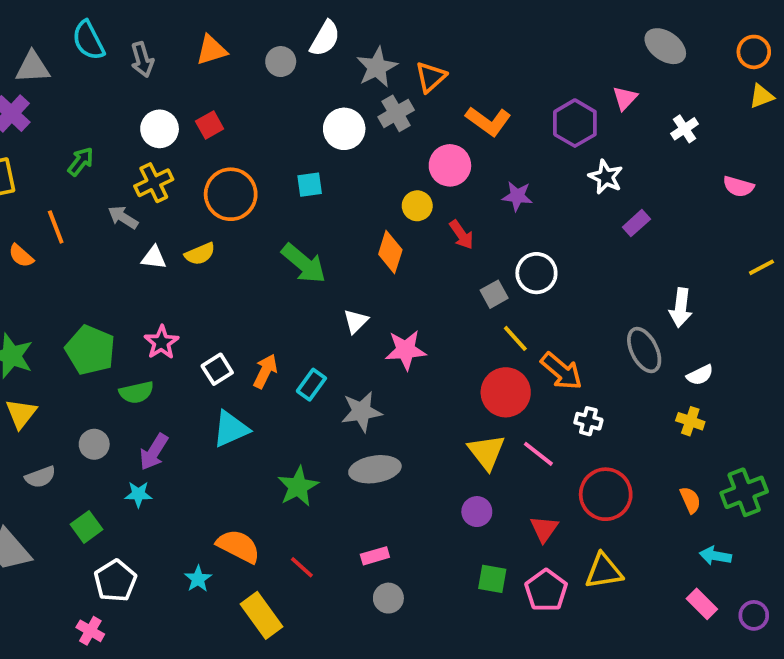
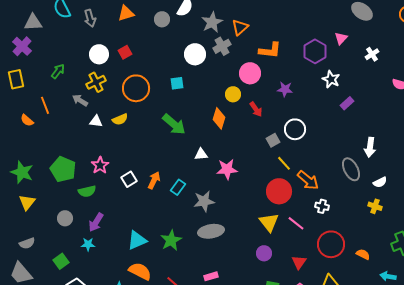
orange L-shape: (488, 121) -> (270, 50), turned -30
white triangle: (356, 321) -> (201, 154), turned 40
cyan triangle: (231, 429) -> (137, 240), moved
gray semicircle: (40, 477) -> (27, 243), moved
orange semicircle: (690, 500) -> (363, 254), moved, turned -40

